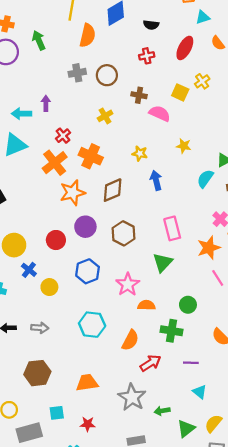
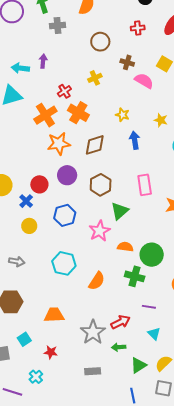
gray cross: (77, 73) -> (58, 25), moved
red cross: (63, 136) -> (64, 91), moved
yellow star: (184, 146) -> (161, 120), moved
green triangle: (163, 262) -> (120, 211), moved
blue cross: (29, 270) -> (26, 201), moved
orange semicircle: (146, 305) -> (125, 247), moved
green circle: (188, 305) -> (152, 255), size x1.5
red arrow: (150, 363) -> (121, 322), moved
cyan square: (57, 413) -> (24, 339), turned -32

